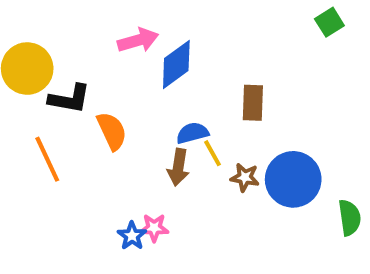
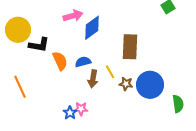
brown rectangle: (253, 103) -> (130, 47), size x1.4
blue semicircle: (192, 133) -> (83, 62), moved
orange line: (47, 159) -> (20, 87), moved

